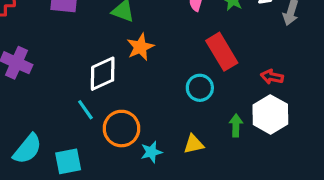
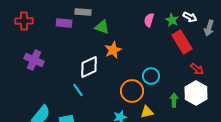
red rectangle: (222, 52) -> (182, 42), moved
red arrow: (272, 77) -> (197, 69), turned -152
orange circle: (121, 129) -> (132, 91), moved

